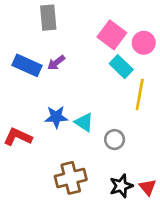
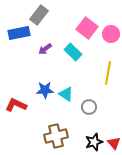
gray rectangle: (48, 18) -> (39, 15), turned 42
blue rectangle: (27, 65) -> (19, 33), moved, turned -35
cyan rectangle: (121, 67) -> (73, 52), moved

